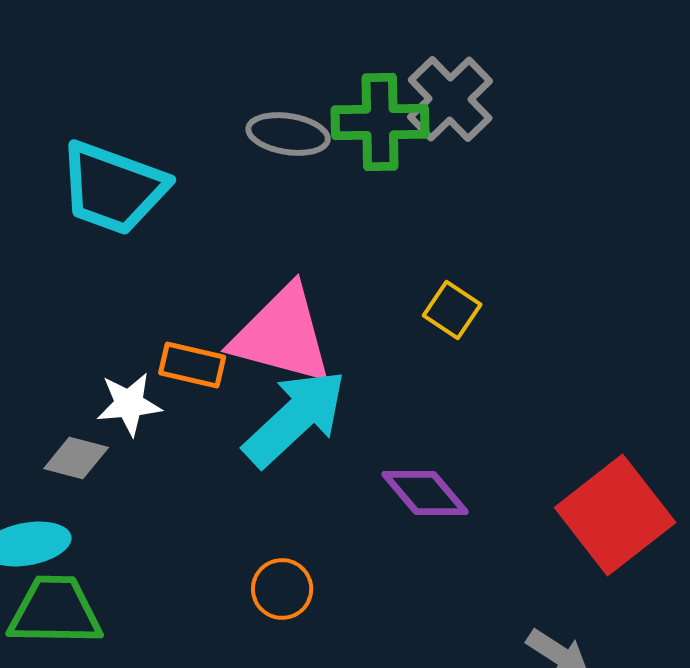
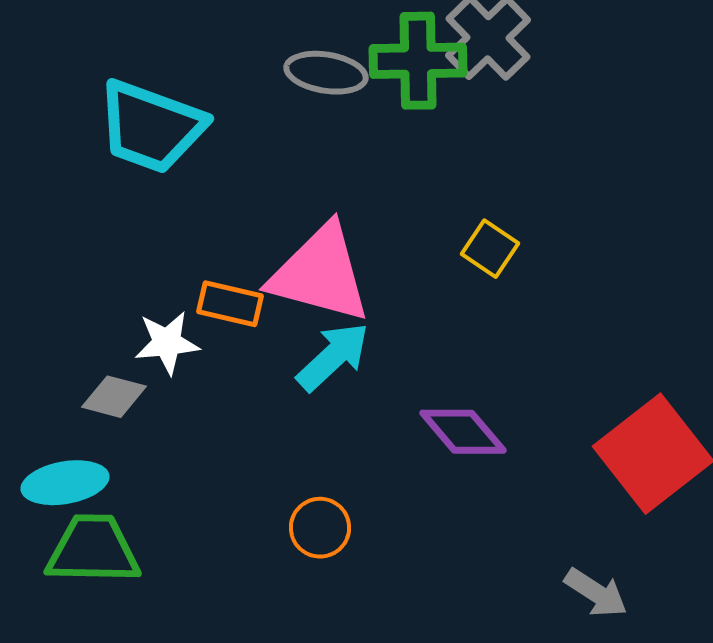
cyan arrow: (295, 418) -> (333, 357), size x0.7

